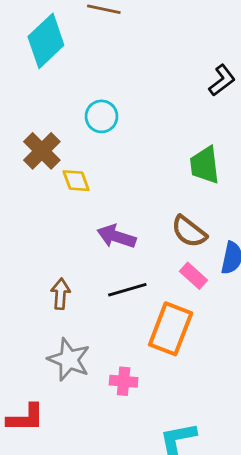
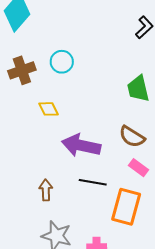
brown cross: (42, 151) -> (22, 70), moved, turned 32
purple arrow: (116, 236) -> (81, 145), size x1.4
black line: (127, 290) -> (93, 182), turned 32

